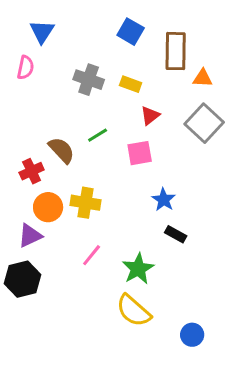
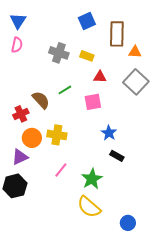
blue triangle: (42, 32) -> (18, 21), moved
blue square: (131, 32) -> (87, 21), turned 36
red triangle: (150, 116) -> (100, 77), turned 40

